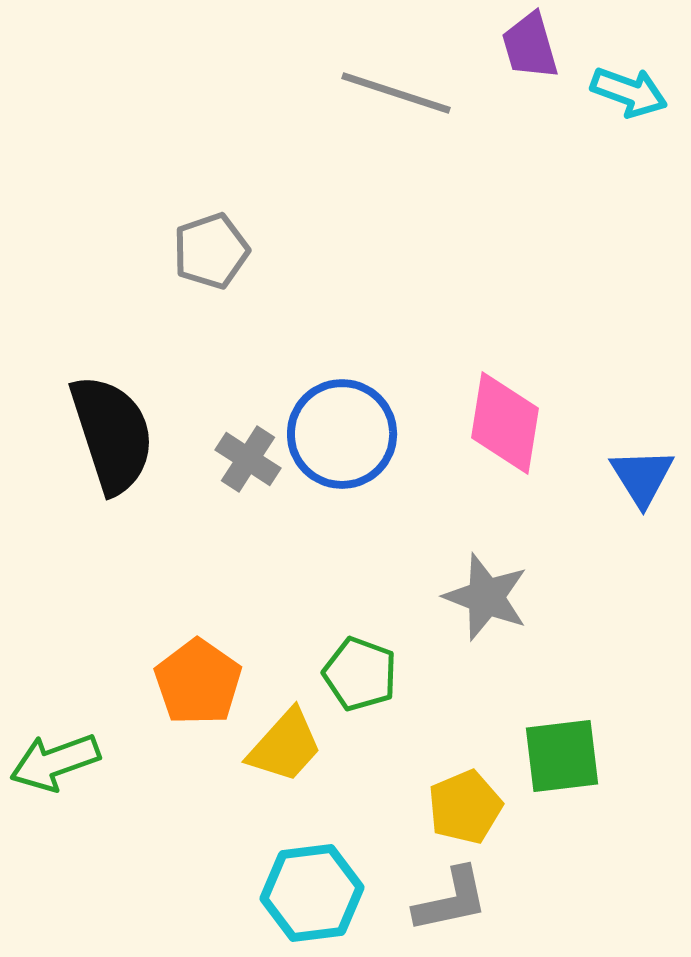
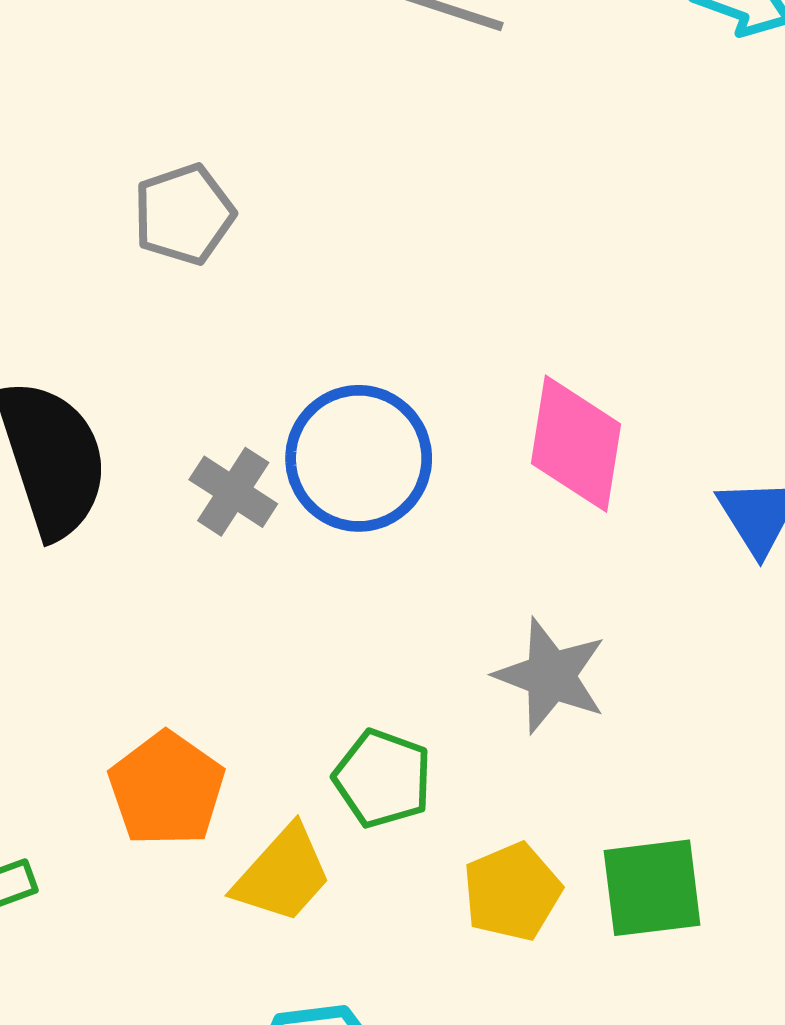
yellow pentagon: (465, 807) -> (512, 892), moved

